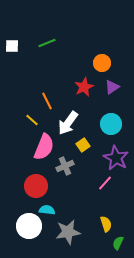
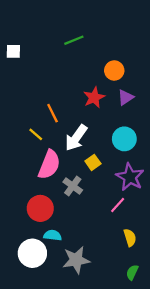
green line: (47, 43) -> (74, 40), moved
gray cross: (65, 166) -> (73, 186), turned -30
yellow semicircle: (106, 224) -> (130, 238), moved

